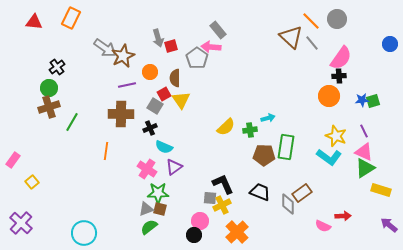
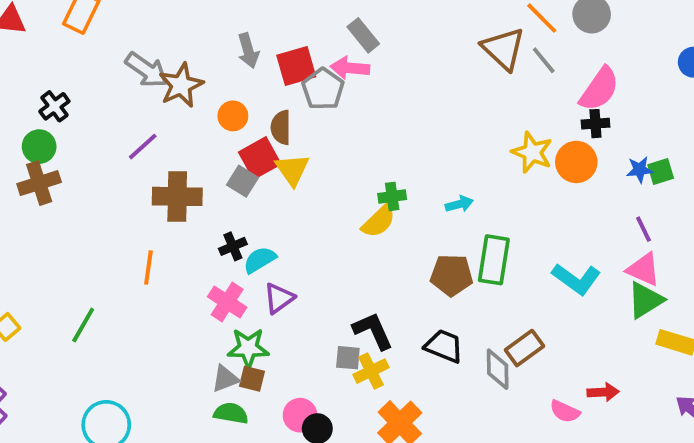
red square: (171, 46) -> (296, 66), moved, size x1.5
purple line: (127, 85) -> (143, 147), moved, turned -30
red square: (164, 94) -> (260, 158), size x1.5
green line: (72, 122) -> (83, 325), moved
black cross: (150, 128) -> (233, 246), moved
green cross: (250, 130) -> (392, 196), moved
yellow star: (336, 136) -> (532, 152), moved
cyan semicircle: (164, 147) -> (260, 260), turned 126
pink circle: (200, 221) -> (300, 415), moved
green semicircle: (149, 227) -> (231, 413), turned 48

